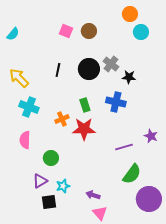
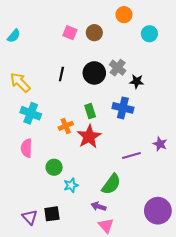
orange circle: (130, 14) -> (124, 15), moved
red star: (84, 129) -> (89, 137), turned -30
green semicircle: (132, 174) -> (111, 184), moved
purple triangle: (40, 181) -> (30, 217), moved, turned -42
cyan star: (63, 186) -> (71, 185), moved

